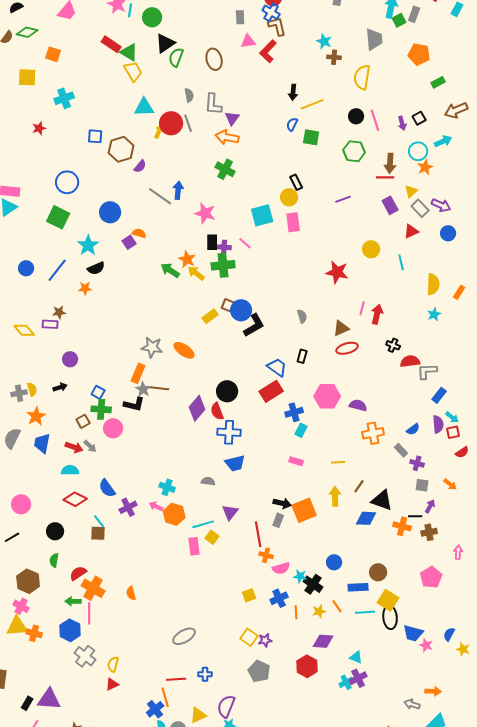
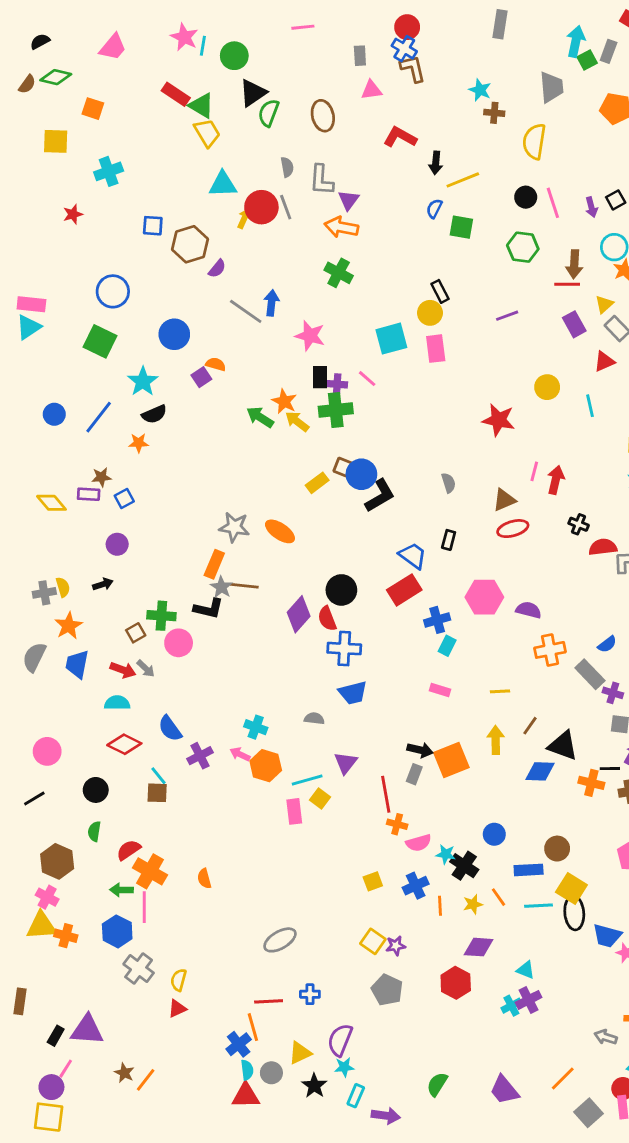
red L-shape: (268, 51) -> (400, 137), moved, turned 75
blue square: (98, 392) -> (124, 499), moved, turned 32
gray rectangle: (401, 450) -> (590, 674), size x1.5

